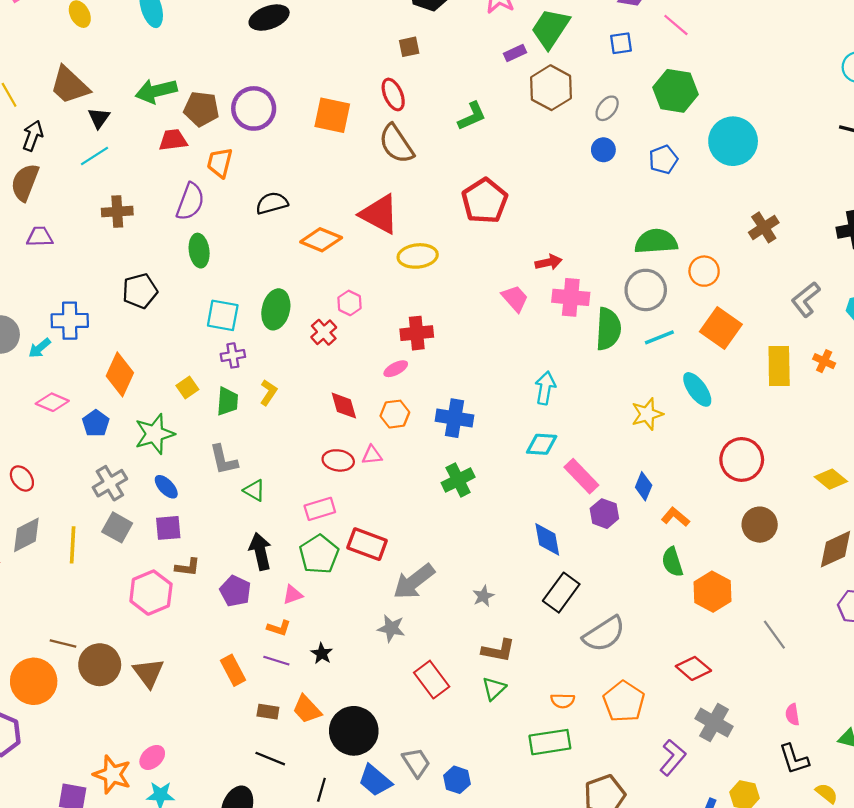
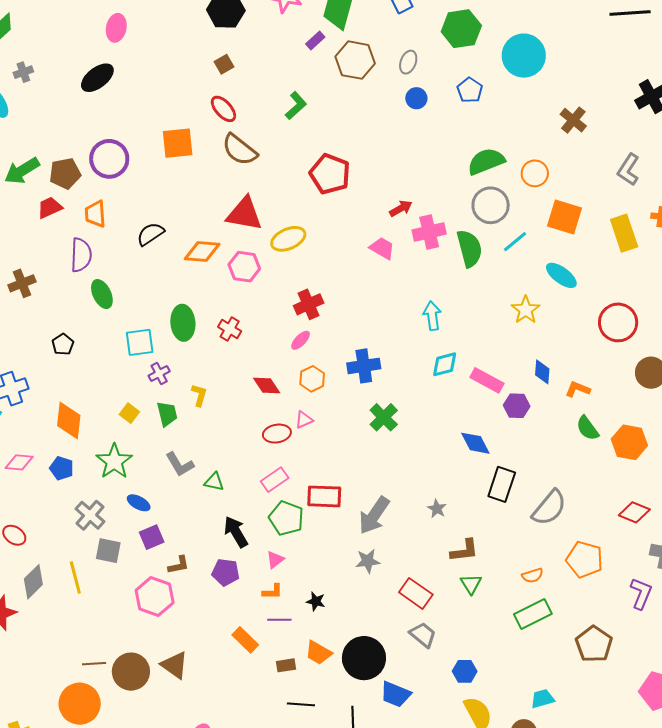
black pentagon: (140, 291) -> (63, 344), size x0.7
pink hexagon: (350, 303) -> (244, 267), moved, size x1.4
gray trapezoid: (416, 763) -> (423, 635), moved

